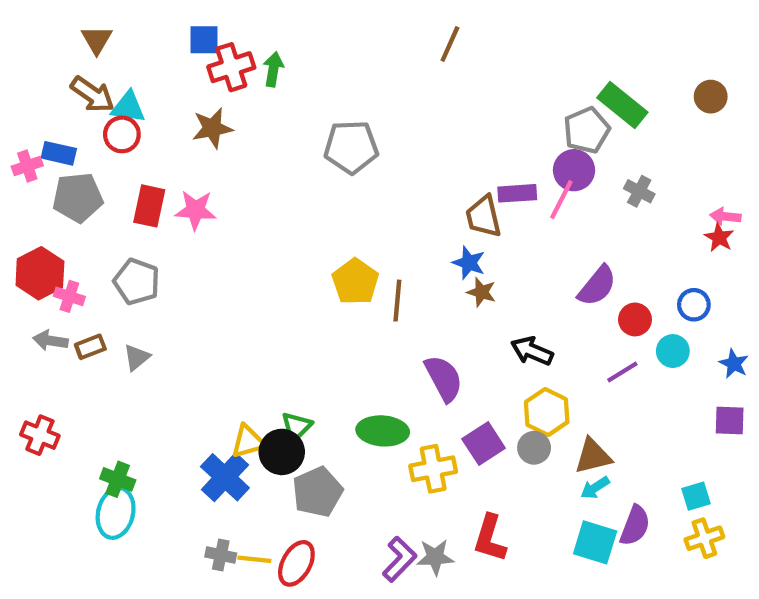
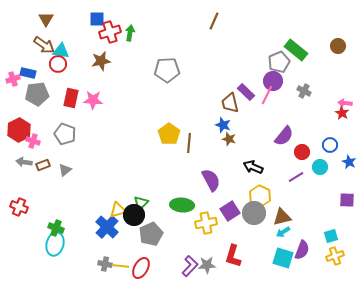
purple rectangle: (517, 193) -> (246, 92), turned 48
blue star: (734, 364) -> (349, 162), moved
gray circle: (534, 448) -> (254, 213), size x1.5

